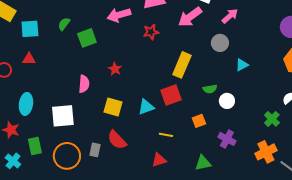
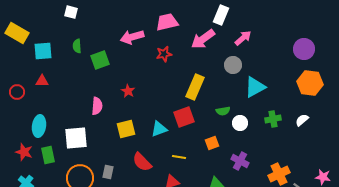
green semicircle: (64, 24) -> (77, 46), turned -40
cyan triangle: (242, 65) -> (255, 87), size x1.6
yellow square: (113, 107) -> (126, 129), turned -30
green cross: (272, 119) -> (273, 119), moved, turned 35
red semicircle: (117, 140) -> (142, 162), moved
green rectangle: (35, 146) -> (48, 155), moved

